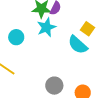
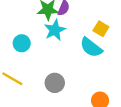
gray circle: (54, 86) -> (55, 83), moved

